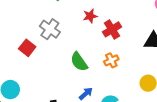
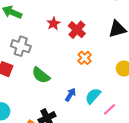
green semicircle: (79, 62) -> (41, 75), moved

